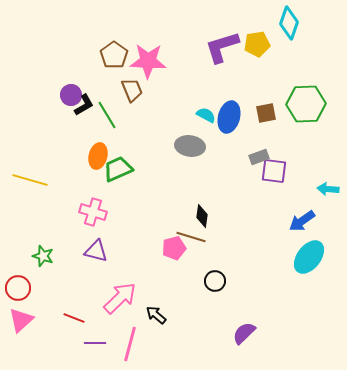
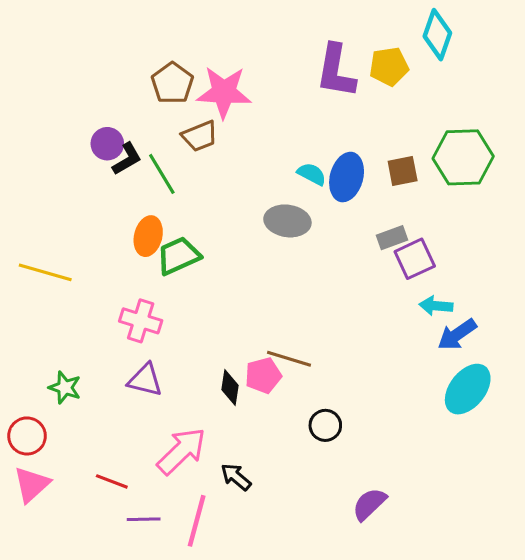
purple L-shape: (222, 47) -> (336, 71), turned -63
brown trapezoid: (132, 90) -> (200, 136), turned 90
purple square: (274, 171) -> (415, 259), turned -32
cyan arrow: (328, 189) -> (436, 306), moved
black diamond: (202, 216) -> (230, 388), moved

